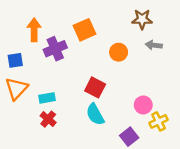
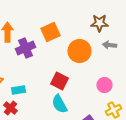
orange circle: (119, 52) -> (79, 51), size x1.5
pink circle: (143, 105) -> (104, 85), moved
red cross: (48, 119) -> (10, 108), moved

